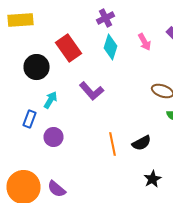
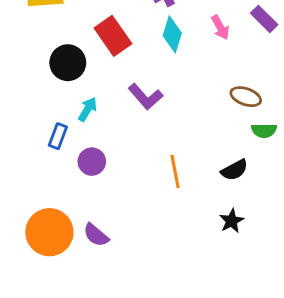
black semicircle: (142, 143) -> (234, 170), moved

